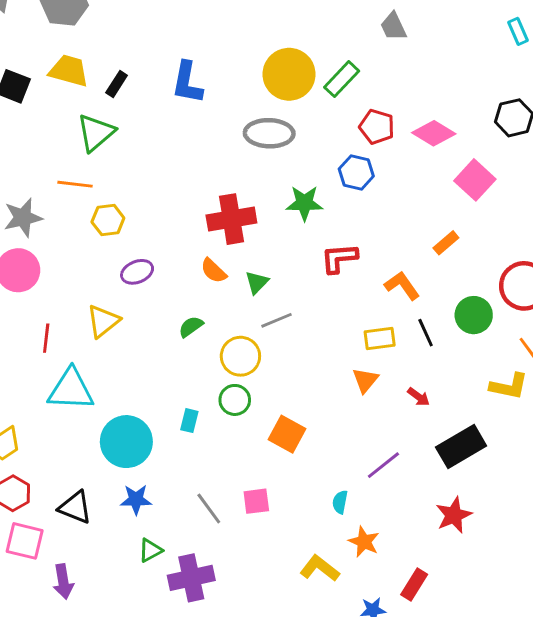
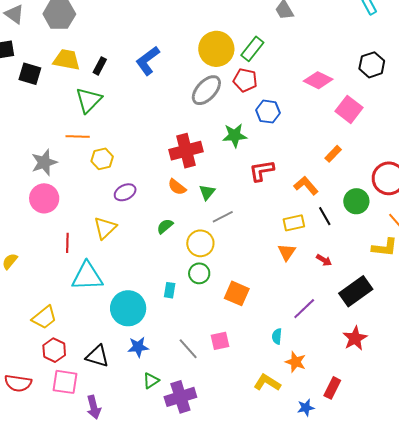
blue L-shape: (187, 83) -> (148, 61), turned 48
red pentagon: (377, 127) -> (245, 80), moved
gray ellipse: (269, 133) -> (206, 90), turned -44

